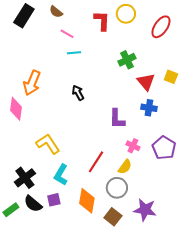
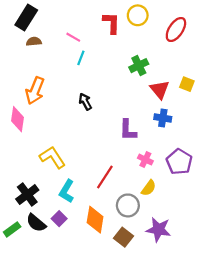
brown semicircle: (56, 12) -> (34, 42), moved, turned 136
cyan line: (74, 53) -> (81, 58), turned -64
yellow semicircle: (125, 167) -> (149, 188), moved
purple square: (54, 200) -> (59, 219), turned -32

